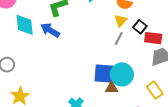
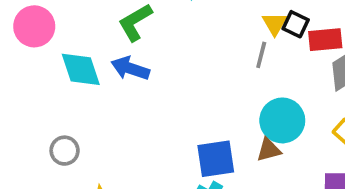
yellow triangle: (121, 21) -> (275, 24), moved
blue square: (104, 73) -> (216, 159), moved

